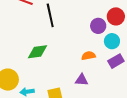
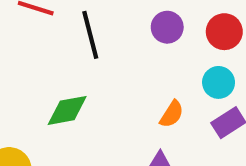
purple circle: (98, 26) -> (167, 27), moved
orange semicircle: (88, 56) -> (172, 114), turned 136

